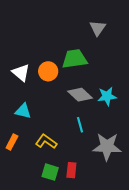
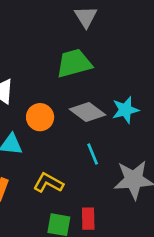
gray triangle: (98, 28) -> (86, 17), moved
orange circle: (48, 71) -> (40, 117), moved

